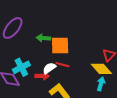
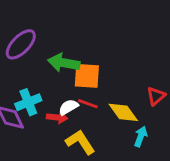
green arrow: (43, 38) -> (64, 63), size x1.5
yellow diamond: (101, 69) -> (123, 112), moved

